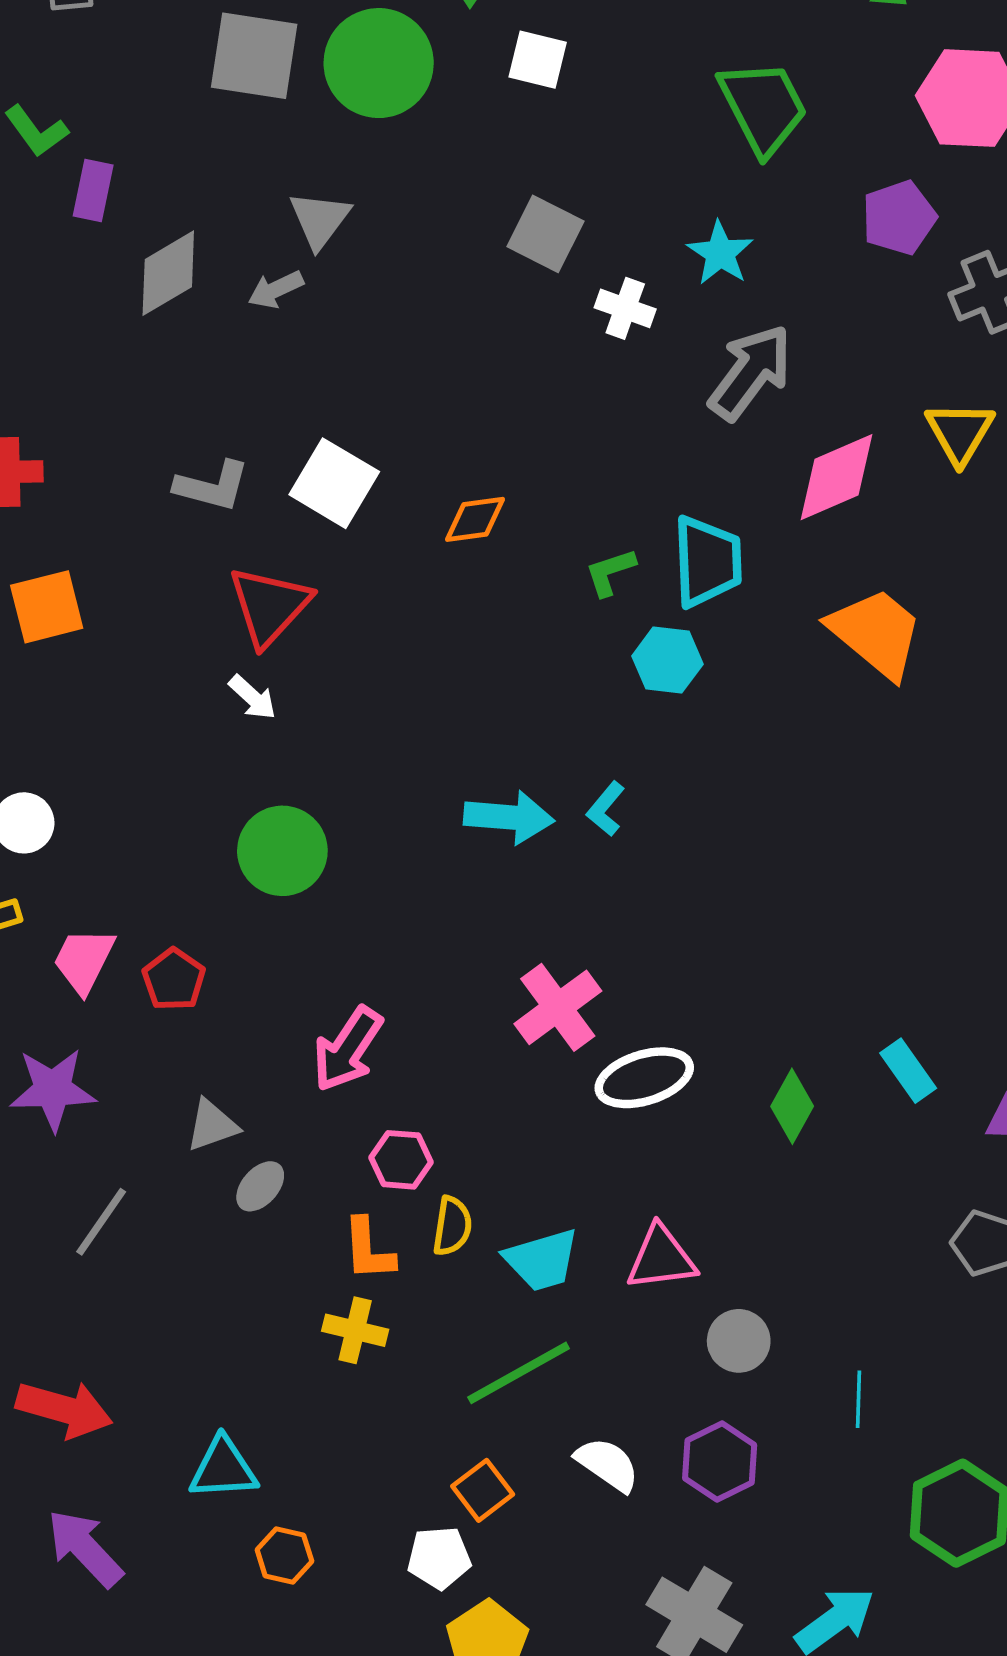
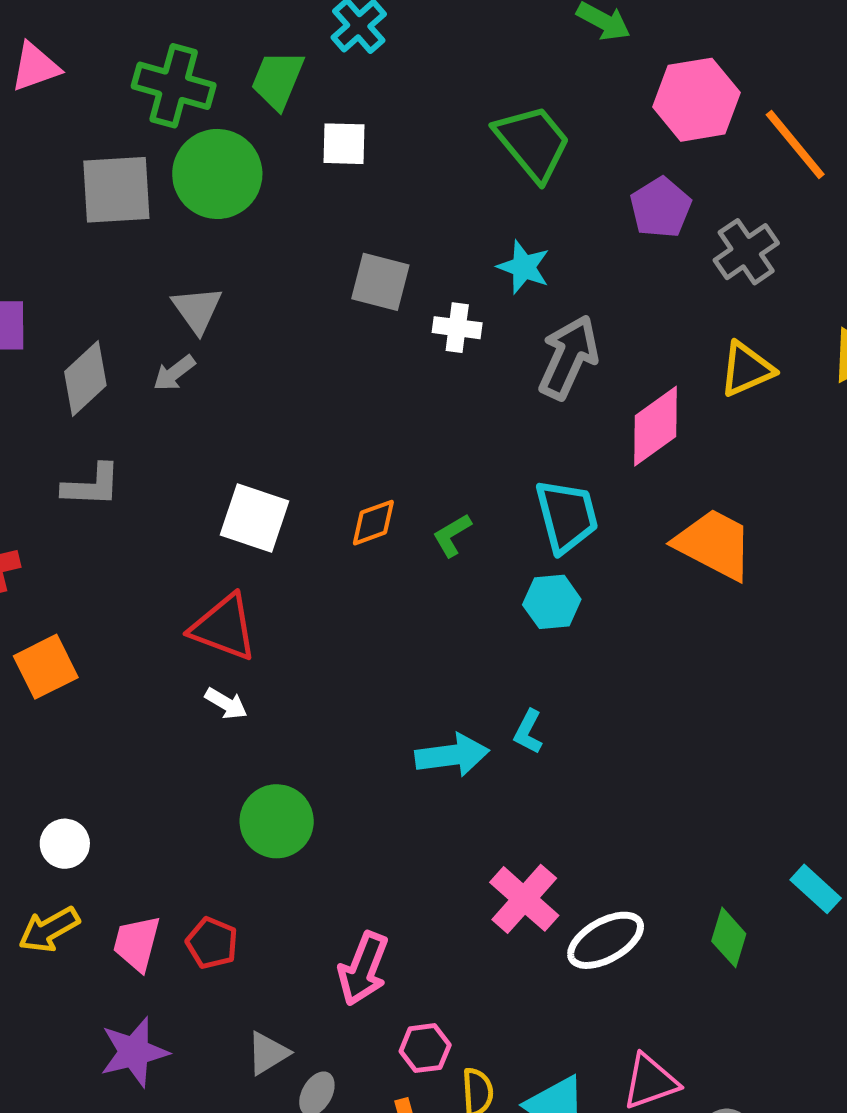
yellow triangle: (960, 433) -> (746, 369), turned 48
gray L-shape: (212, 486) -> (92, 485), moved
green L-shape: (610, 572) -> (452, 535), moved
red triangle: (269, 606) -> (224, 627), turned -40

